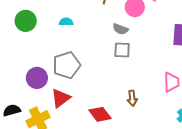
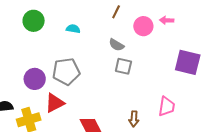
gray semicircle: (120, 29) -> (116, 45), moved
brown arrow: (132, 98) -> (134, 119), moved

